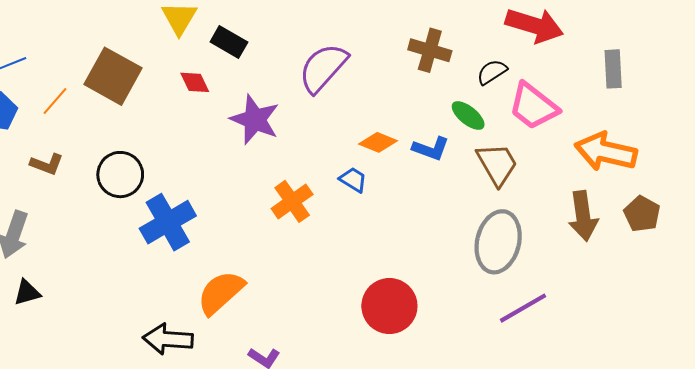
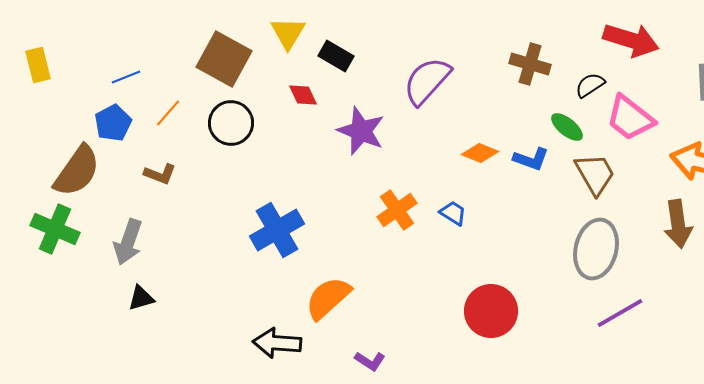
brown square: (113, 76) -> (224, 59), moved
black circle: (120, 175) -> (231, 123), moved
blue trapezoid: (353, 180) -> (453, 213), moved

